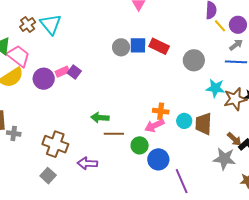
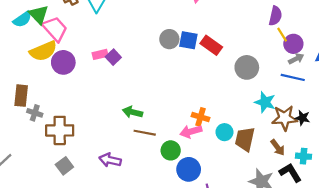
purple circle: (238, 25) -> (293, 44), moved
purple circle: (44, 79) -> (63, 62), moved
brown arrow: (234, 139) -> (278, 147), moved
brown cross: (55, 144) -> (60, 130), moved, turned -30

